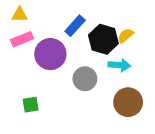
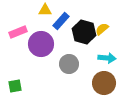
yellow triangle: (20, 15) -> (45, 10), moved
cyan arrow: (119, 65) -> (107, 58), moved
green square: (31, 105) -> (15, 86), moved

